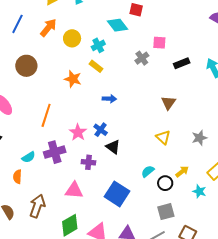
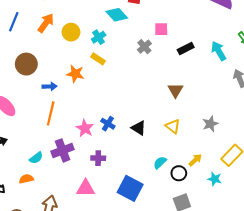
blue arrow: (109, 99) -> (50, 86), moved
black triangle: (113, 147) -> (139, 128), moved
orange semicircle: (17, 177) -> (26, 179), turned 80

